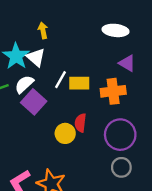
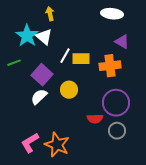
white semicircle: (24, 84) -> (39, 97), moved
red semicircle: (80, 123) -> (95, 119), moved, turned -98
yellow circle: (65, 133) -> (69, 90), moved

